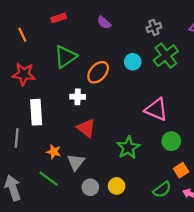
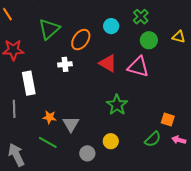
green cross: (166, 56) -> (141, 17), size x0.7
red triangle: (86, 128) -> (108, 63), moved
green circle: (171, 141) -> (149, 40), moved
orange square: (181, 170) -> (168, 119), turned -32
gray circle: (90, 187) -> (87, 153), moved

